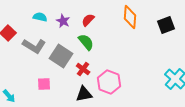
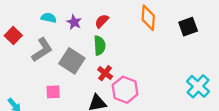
green semicircle: (86, 42) -> (100, 45), turned 36
gray L-shape: (34, 46) -> (42, 50), turned -65
red cross: (83, 69) -> (105, 73), moved

